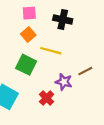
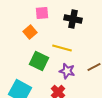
orange square: (28, 35) -> (30, 32), moved
purple star: (64, 82) -> (67, 71), moved

